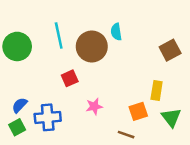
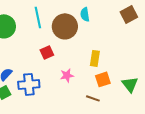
brown square: (170, 50) -> (129, 14), moved
yellow rectangle: (157, 91) -> (95, 58), moved

